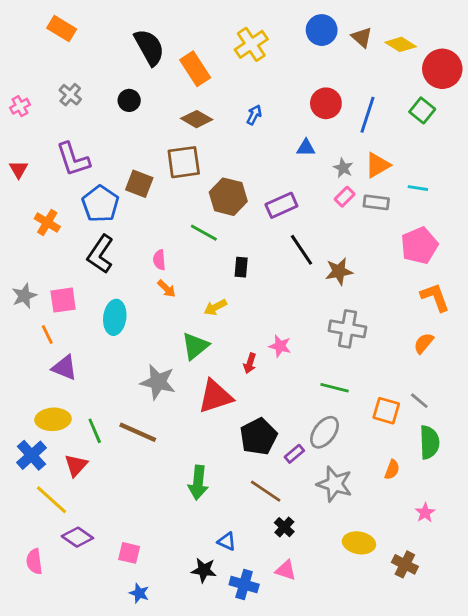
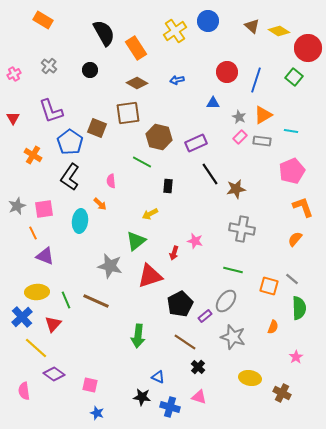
blue circle: (322, 30) -> (208, 21), moved
blue arrow: (254, 115) -> (177, 80), turned -128
orange arrow: (166, 289) -> (100, 204), moved

